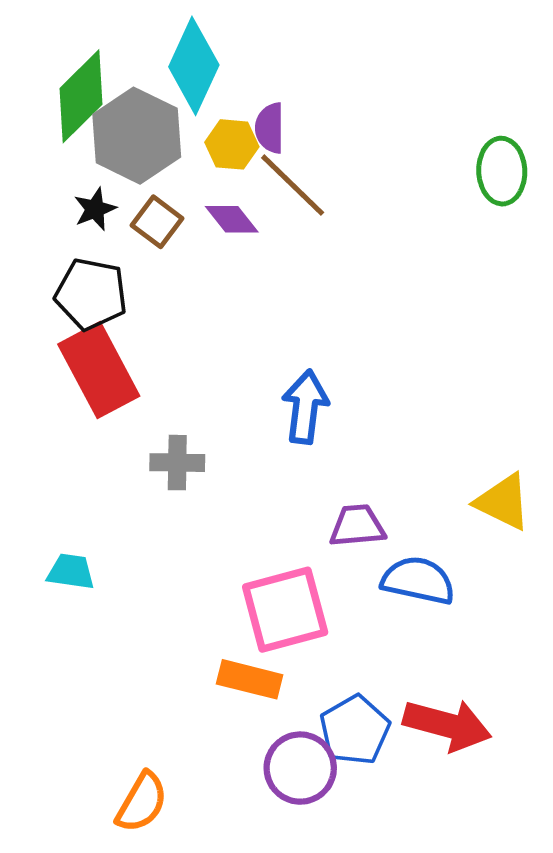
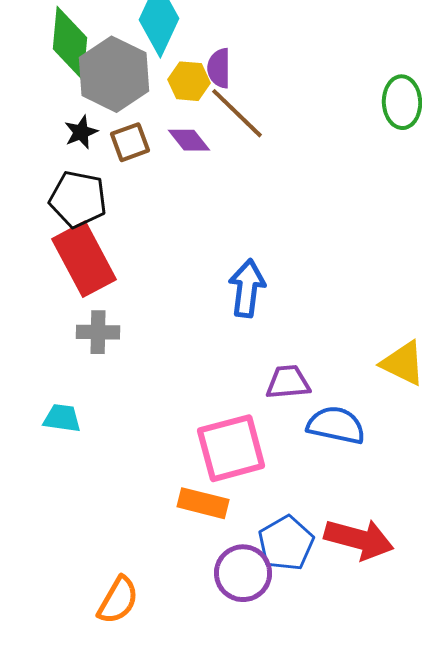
green diamond: (81, 96) -> (70, 43), turned -40
brown square: (157, 222) -> (130, 142), turned 33
gray cross: (177, 463) -> (98, 332), moved

